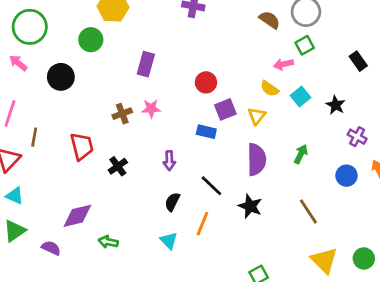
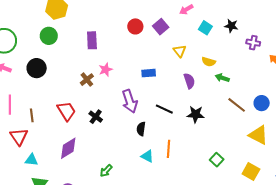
red circle: (206, 82) -> (135, 26), moved
yellow semicircle: (270, 89) -> (209, 62), moved
purple square: (225, 109) -> (161, 27), moved
green arrow: (301, 154) -> (222, 78), moved, turned -80
purple semicircle: (256, 159) -> (189, 81), size x0.7
purple arrow: (169, 161) -> (130, 101), size x1.6
blue circle: (347, 176) -> (262, 103), moved
purple diamond: (77, 216) -> (68, 148), moved
orange line: (202, 224) -> (168, 149), moved
green arrow: (108, 242) -> (106, 171), turned -40

